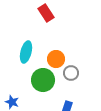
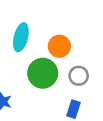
gray circle: (71, 73) -> (79, 76), moved

